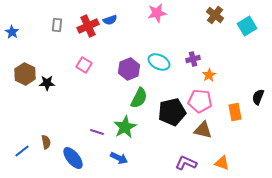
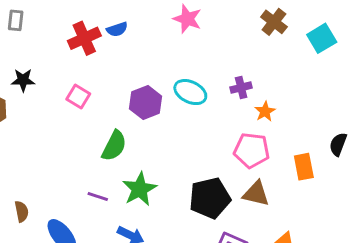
pink star: (157, 13) -> (187, 19), turned 30
gray rectangle: (57, 25) -> (16, 20), moved
black star: (47, 83) -> (23, 80), moved
green semicircle: (139, 98) -> (114, 146), moved
black pentagon: (172, 112) -> (210, 198), moved

